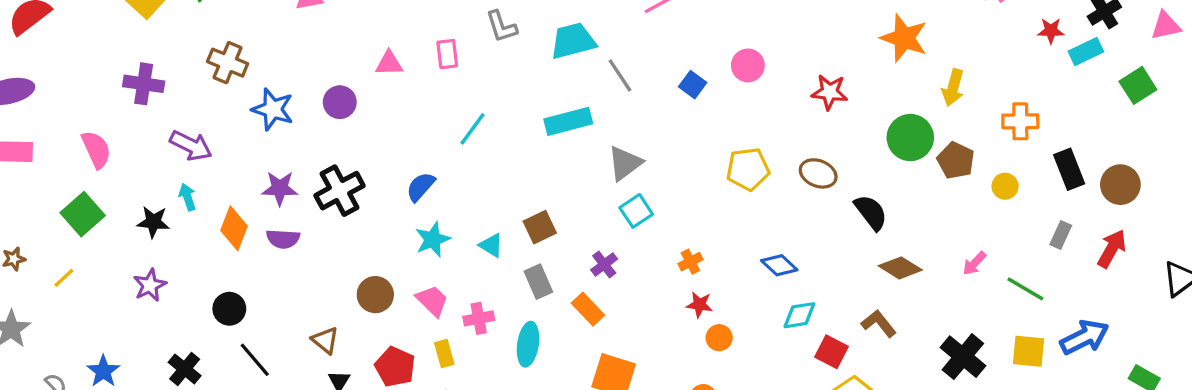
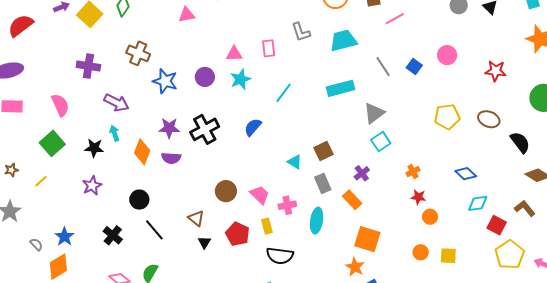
gray line: (620, 75) -> (383, 67), moved
cyan star: (433, 239) -> (240, 79), moved

